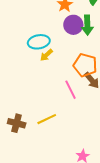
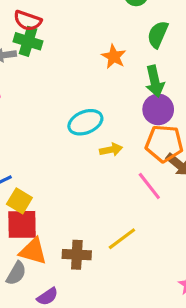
purple circle: (73, 25) -> (158, 109), moved
yellow arrow: (46, 55) -> (111, 150), moved, turned -136

